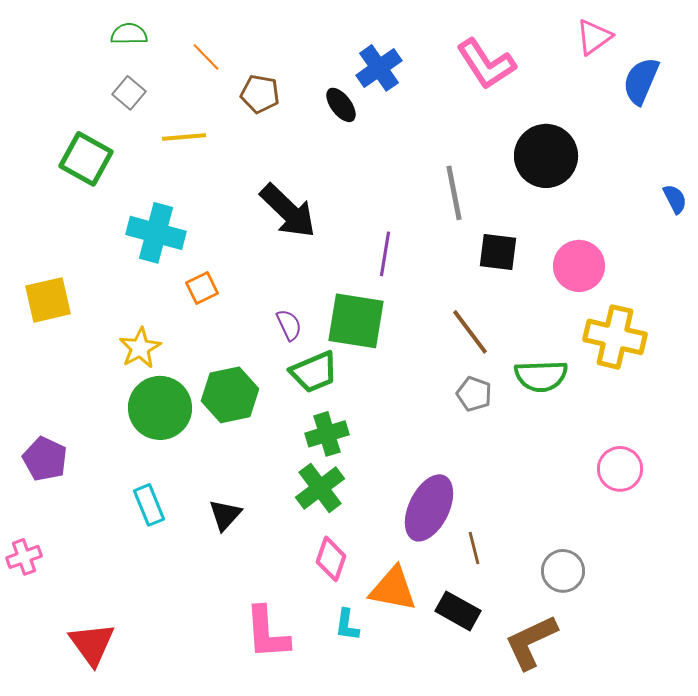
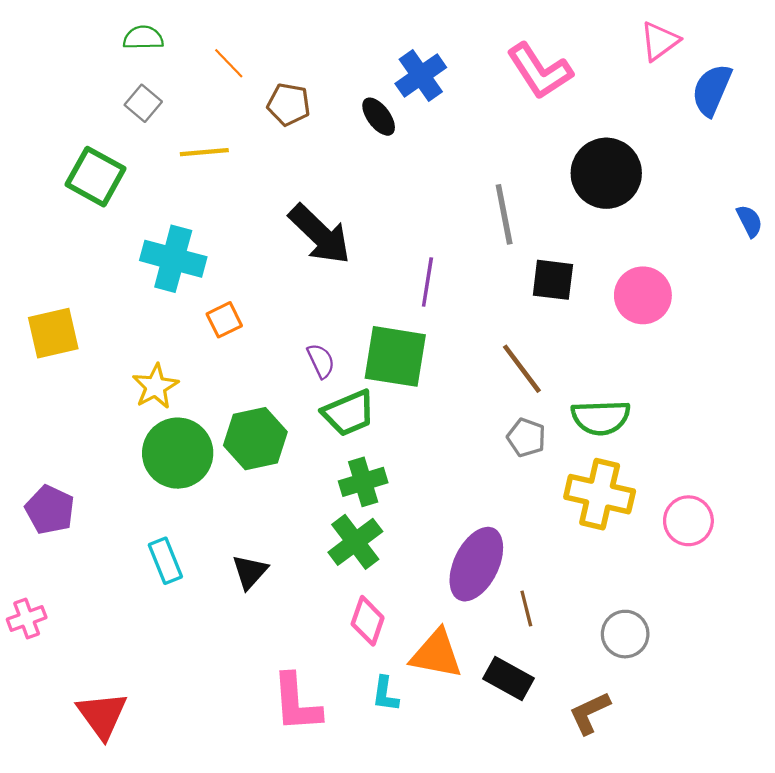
yellow cross: (615, 337) -> (600, 494), moved
brown L-shape: (531, 642) -> (590, 713), size x0.7

